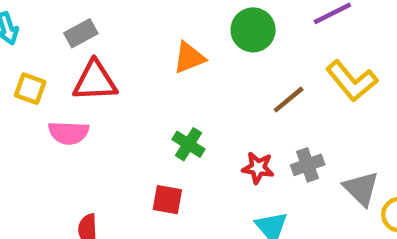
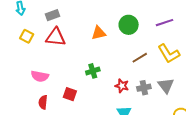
pink semicircle: (69, 133) -> (40, 76), moved
green cross: (189, 144) -> (93, 71), turned 32
gray triangle: (361, 189) -> (166, 86), moved
red square: (167, 200) -> (70, 94), moved

